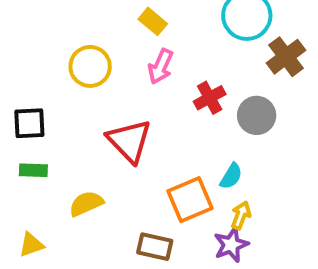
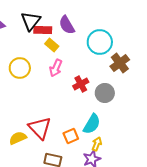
red triangle: (129, 141) -> (40, 128), moved
cyan semicircle: (231, 176) -> (92, 124), size x1.5
orange square: (190, 200) -> (71, 136), size x0.7

